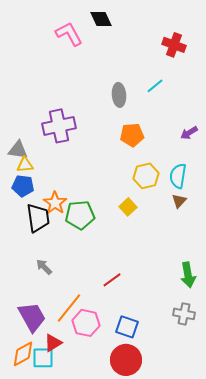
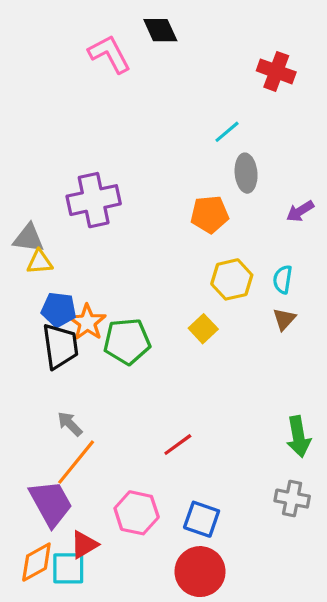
cyan line: (155, 86) -> (227, 132), moved
gray ellipse: (119, 95) -> (246, 173), moved
cyan semicircle: (178, 176) -> (283, 279), size x0.7
blue pentagon: (23, 186) -> (59, 310), moved
orange line: (69, 308) -> (76, 462), moved

